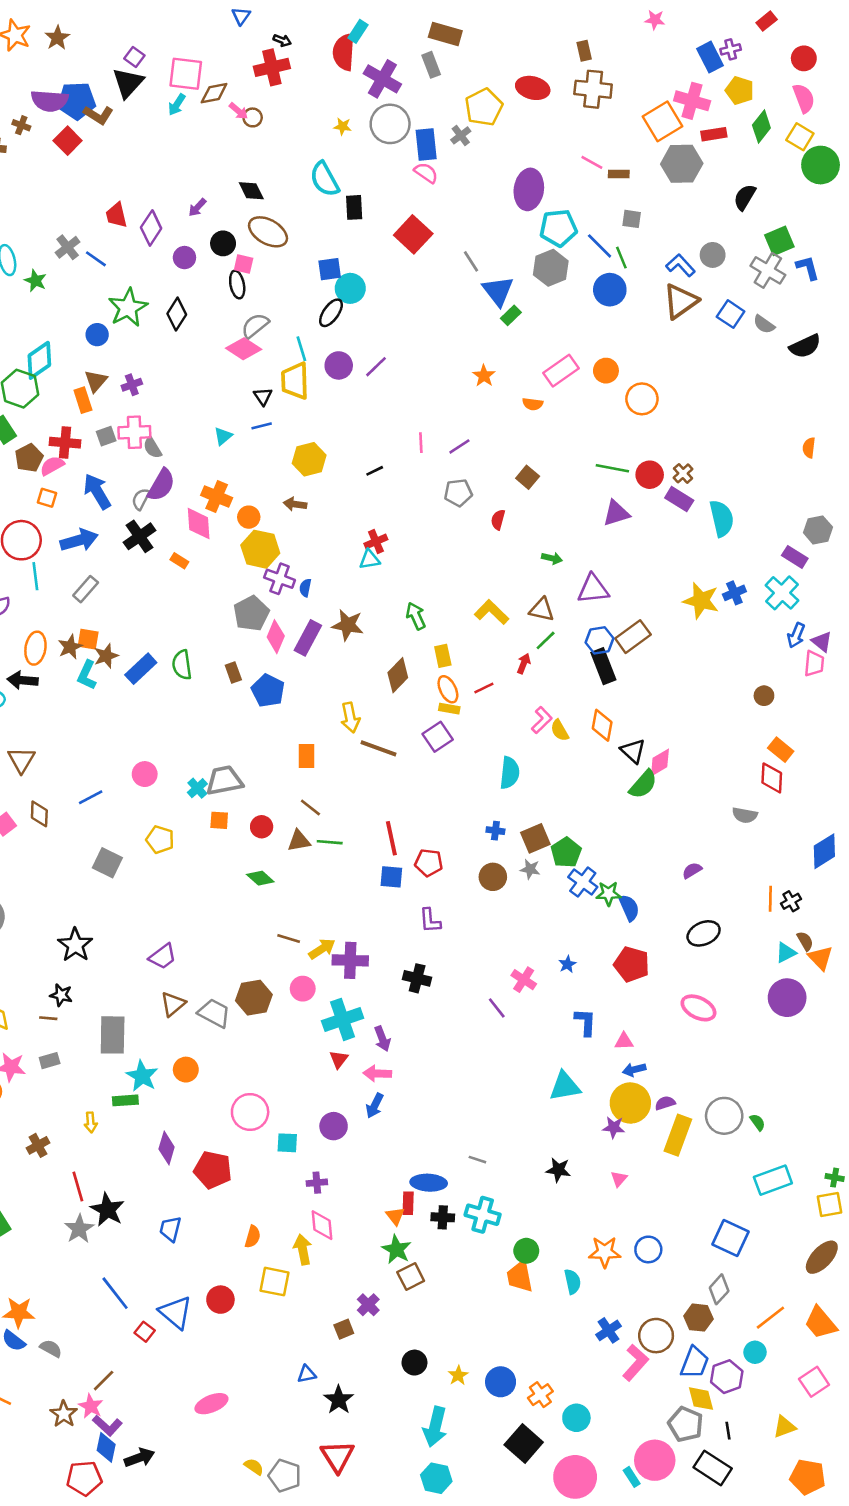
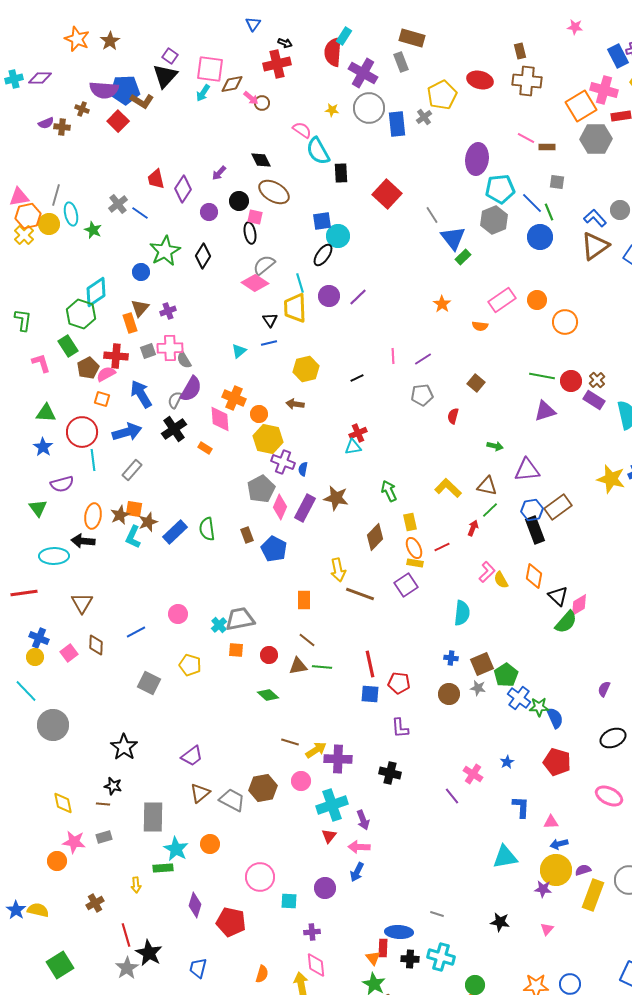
pink semicircle: (426, 173) -> (302, 130), moved
purple semicircle: (692, 870) -> (604, 689), turned -35

